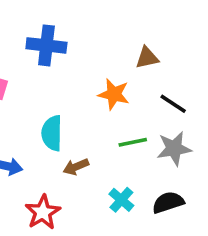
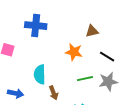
brown arrow: (76, 167) -> (54, 93), turned -88

